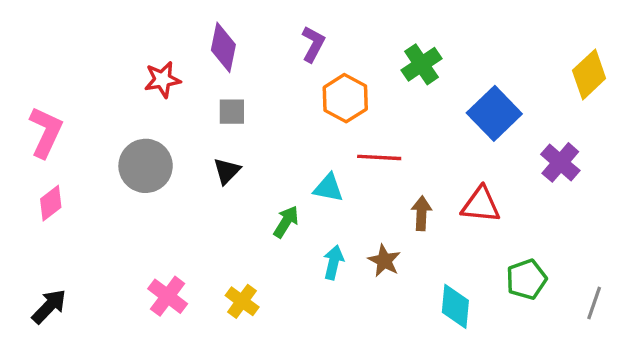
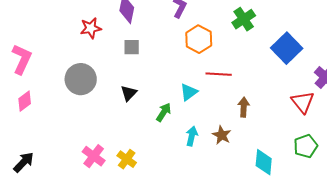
black triangle: (227, 171) -> (129, 93), moved
cyan triangle: (328, 188) -> (189, 92), turned -48
red triangle: (481, 205) -> (303, 102), moved, turned 45
yellow cross: (242, 301) -> (127, 159), moved

